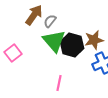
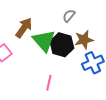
brown arrow: (34, 15) -> (24, 28), moved
gray semicircle: (50, 21) -> (69, 16), moved

